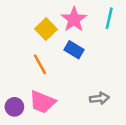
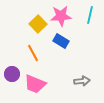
pink star: (74, 19) -> (61, 16), turned 30
purple circle: (14, 107) -> (12, 74), moved

